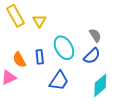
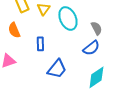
cyan ellipse: (64, 48) -> (68, 18), moved
orange semicircle: (19, 60) -> (14, 30), moved

